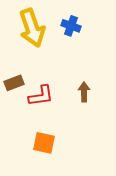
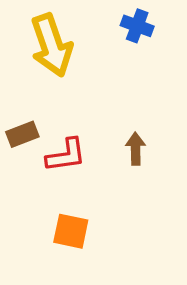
blue cross: (71, 26) -> (137, 26), moved

